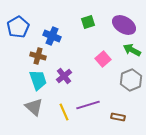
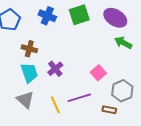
green square: (88, 22) -> (79, 15), size x1.5
blue cross: (52, 36) -> (47, 16), moved
pink square: (103, 59) -> (98, 73), moved
gray hexagon: (131, 80) -> (122, 91), moved

